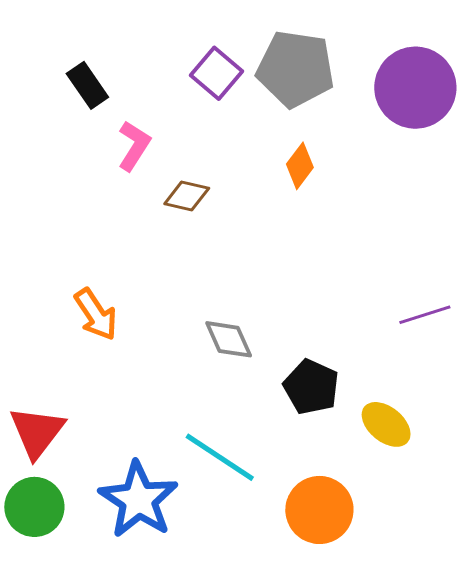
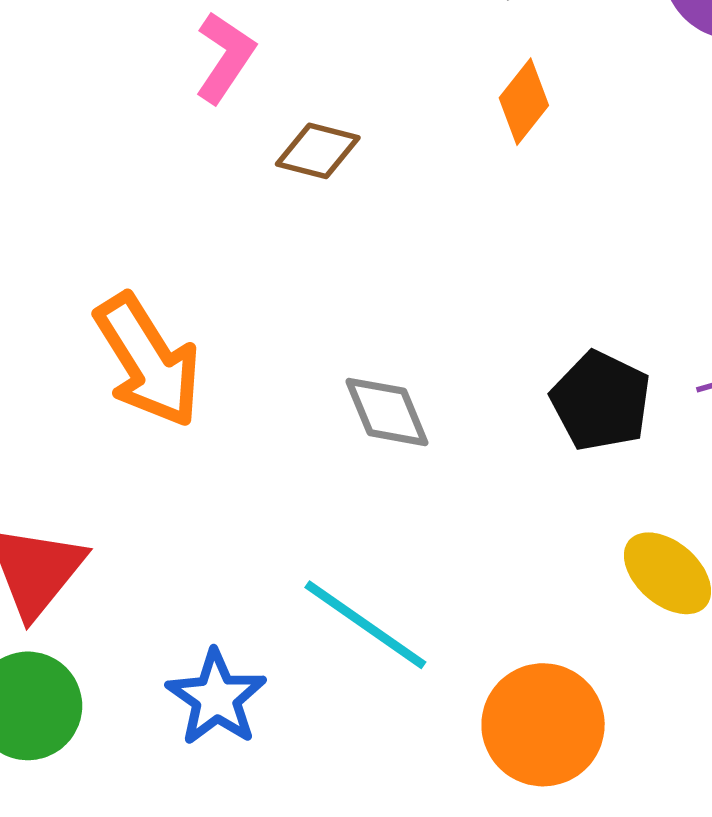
orange arrow: (96, 314) -> (148, 361), size x1.4
black pentagon: (311, 387) -> (601, 401), moved
blue star: (139, 500) -> (216, 698), size x0.7

